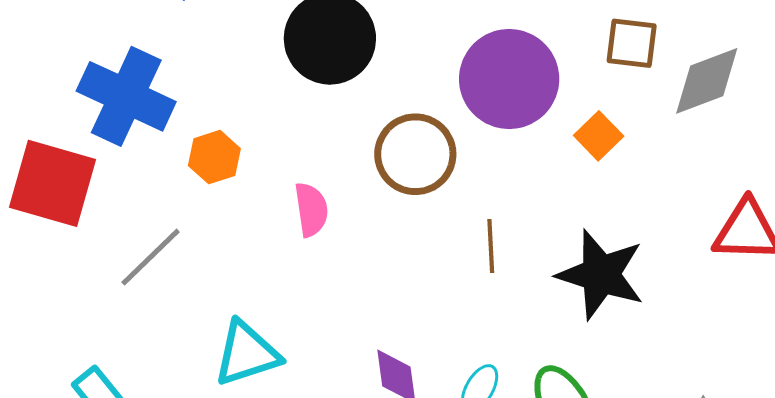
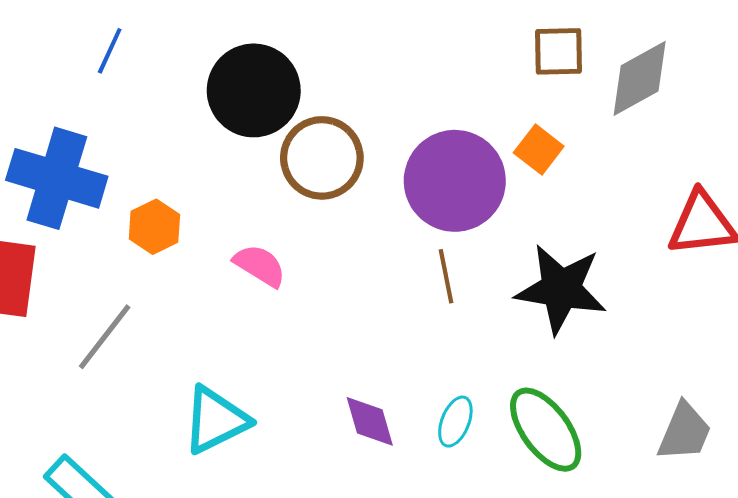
purple circle: (509, 79) -> (455, 181), moved
brown circle: (415, 154) -> (322, 158), moved
pink semicircle: (311, 210) -> (260, 266), turned -42

